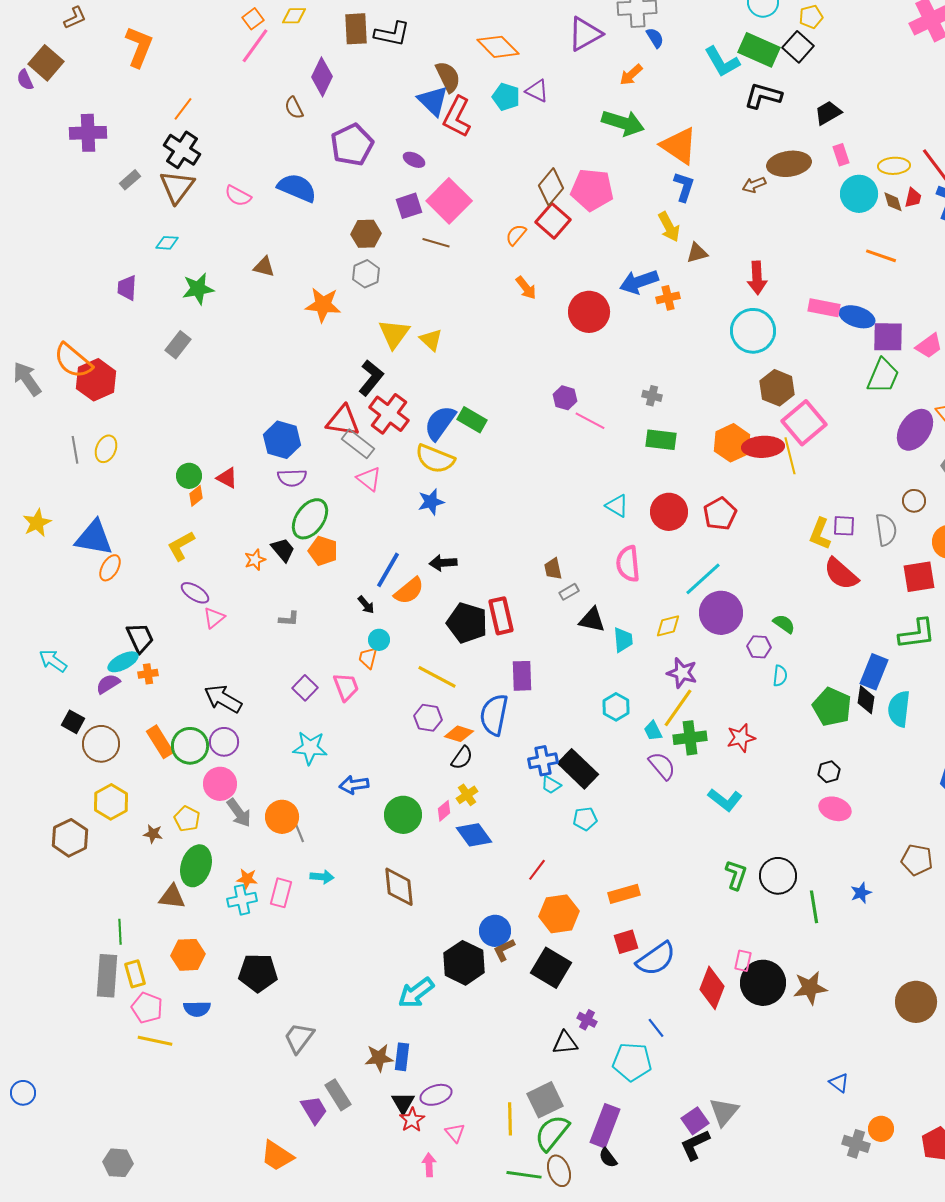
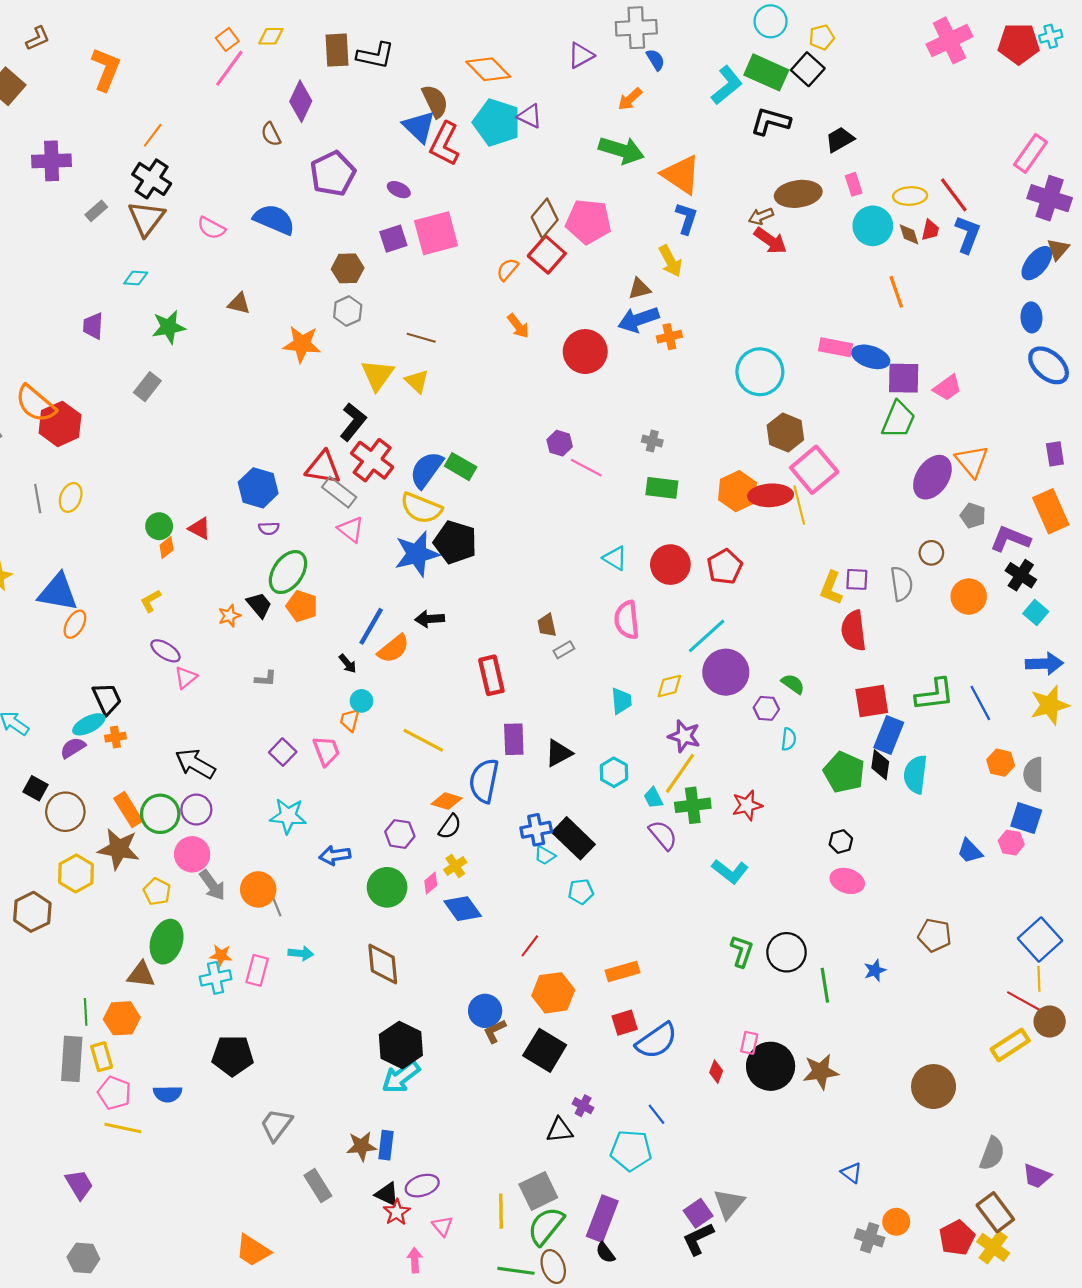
purple triangle: (585, 34) -> (581, 55), size x0.7
cyan L-shape: (722, 62) -> (727, 85), turned -99
cyan pentagon: (506, 97) -> (497, 122), size x1.6
pink square: (449, 201) -> (436, 233), turned 30
brown line: (436, 243) -> (421, 338), moved
brown triangle: (697, 253) -> (640, 289), moved
orange line: (881, 256) -> (896, 292), turned 52
red arrow: (757, 278) -> (771, 241), moved, turned -52
purple semicircle: (292, 478) -> (269, 528), size x0.7
blue star: (431, 502) -> (417, 554), size x1.6
yellow L-shape: (181, 546) -> (151, 601), size x0.7
red semicircle: (841, 574) -> (854, 631), turned 42
red square: (919, 577) -> (872, 701), moved
black triangle: (592, 620) -> (559, 753), moved, turned -40
black pentagon: (467, 623) -> (455, 542), moved
purple hexagon: (428, 718) -> (400, 834), moved
brown star: (153, 834) -> (119, 849), moved, size x2.0
orange hexagon: (188, 955) -> (122, 1018), moved
black hexagon: (464, 963) -> (401, 1045), moved
red diamond: (712, 988) -> (716, 1072), size x0.5
black triangle: (403, 1103) -> (387, 1194), turned -35
purple trapezoid: (314, 1110) -> (79, 1185), moved

